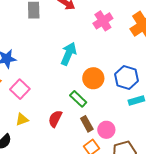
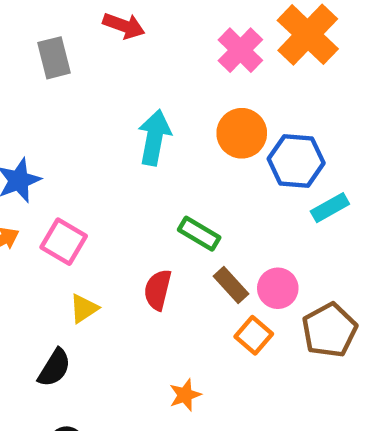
pink cross: (103, 21) -> (240, 50), moved
orange circle: (93, 78) -> (242, 133), moved

